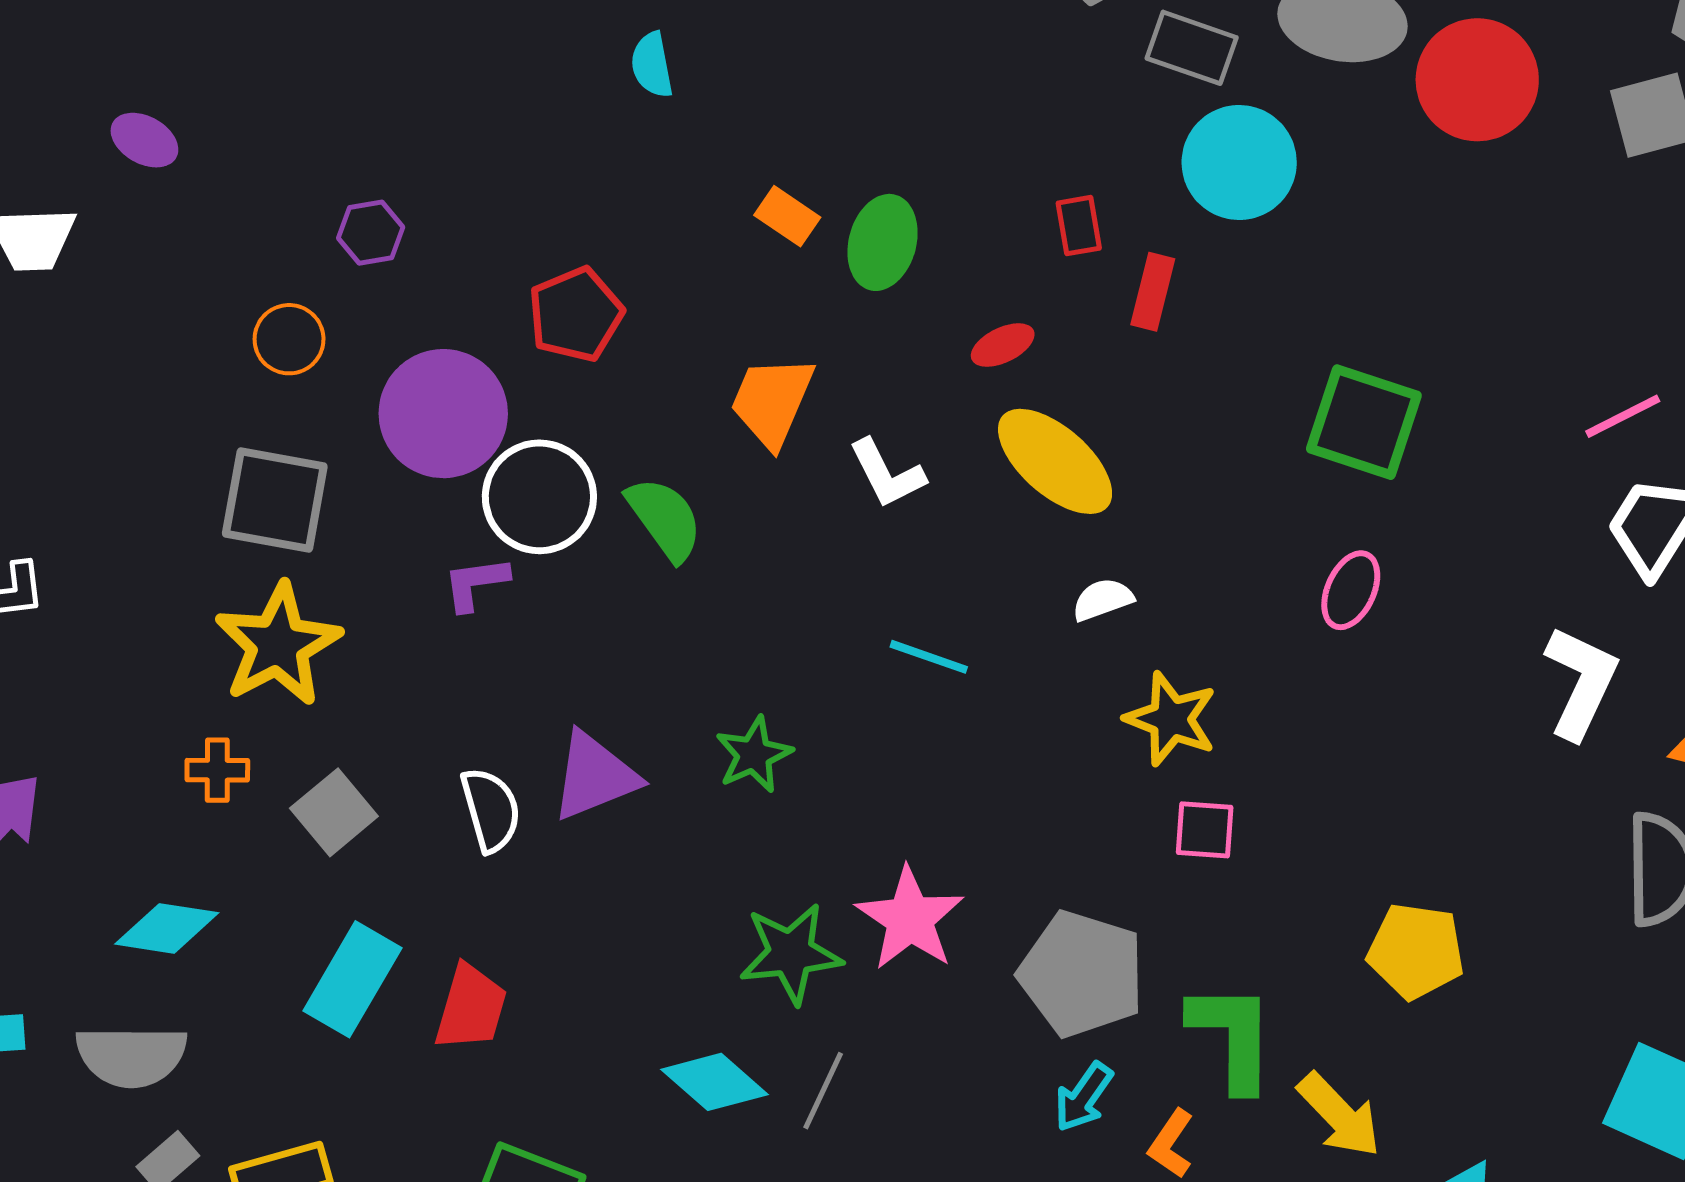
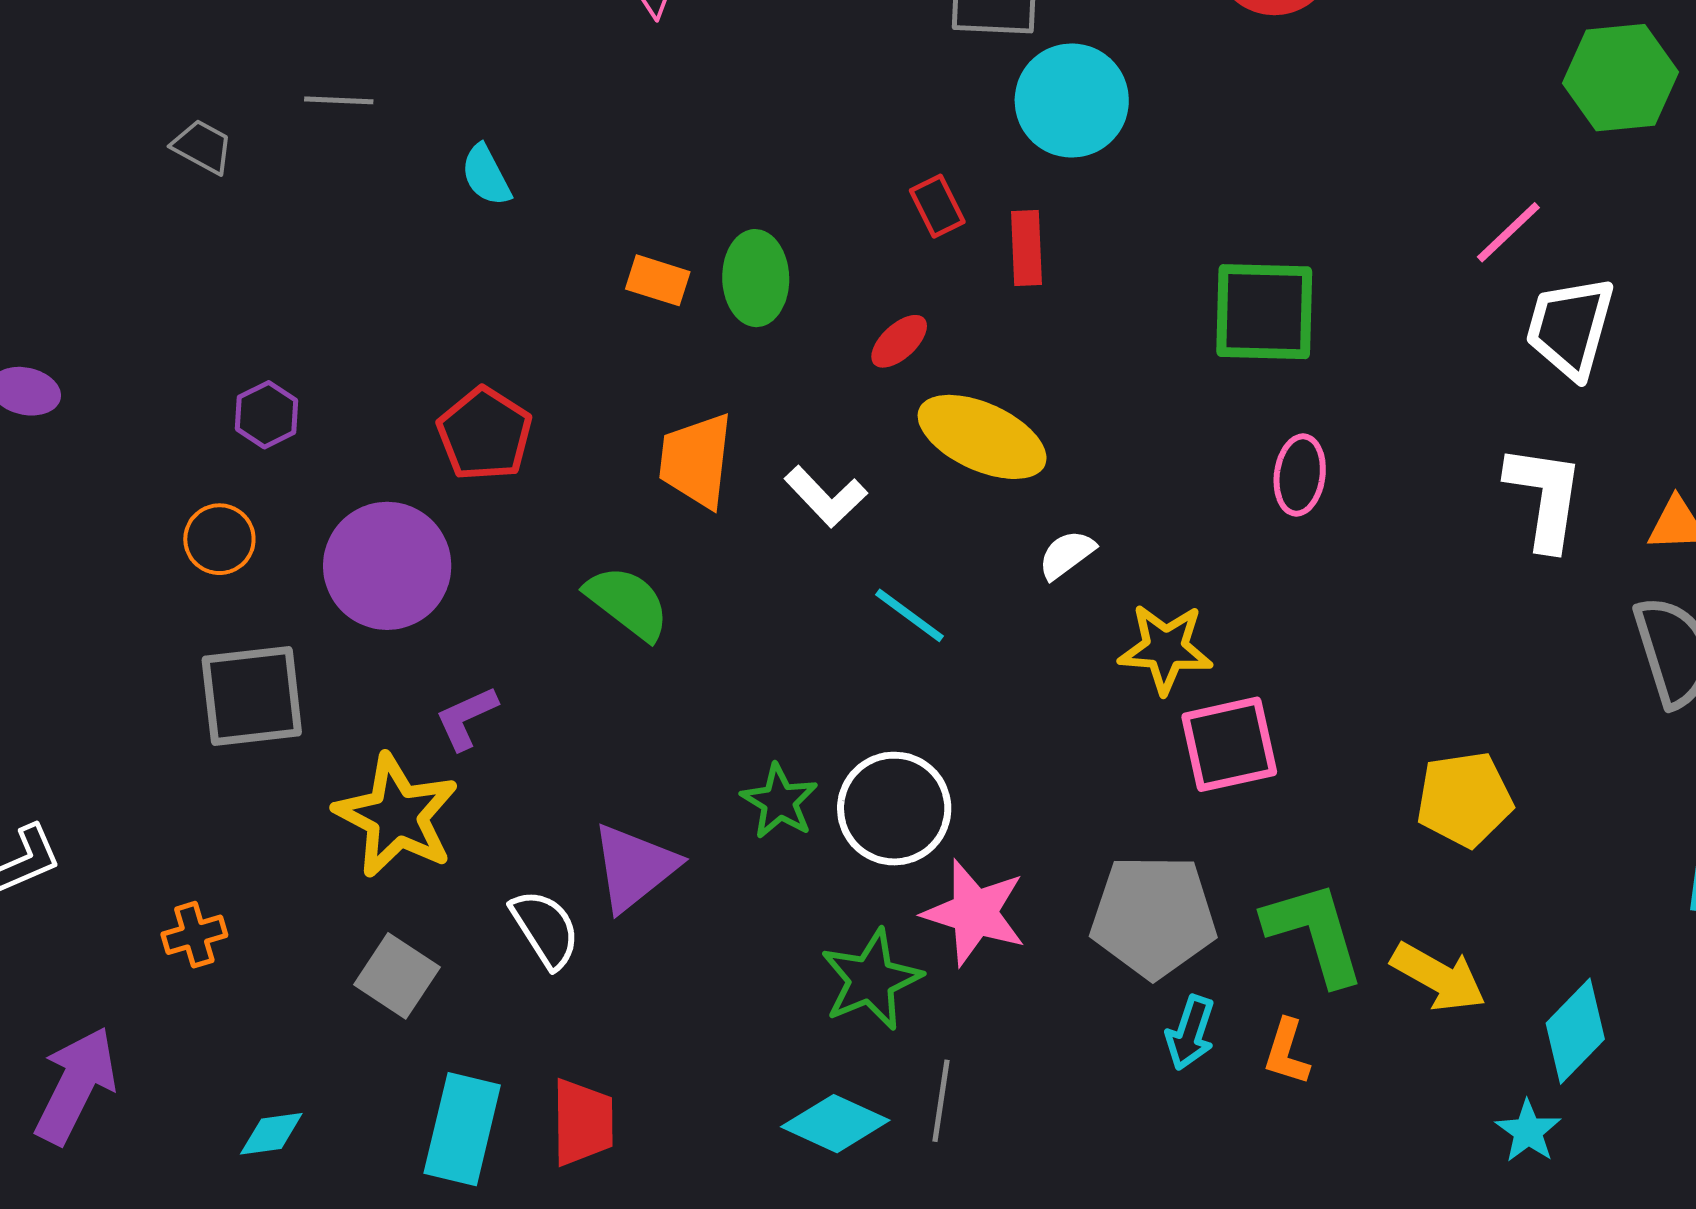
white circle: (539, 497) -> (894, 809), moved
yellow star: (278, 645) -> (397, 816), moved
cyan line: (929, 657) -> (909, 615), moved, turned 34
orange cross: (217, 770) -> (194, 935), moved
pink square: (1205, 830) -> (1229, 744), size x1.5
cyan diamond: (167, 928) -> (271, 1134), size x0.7

